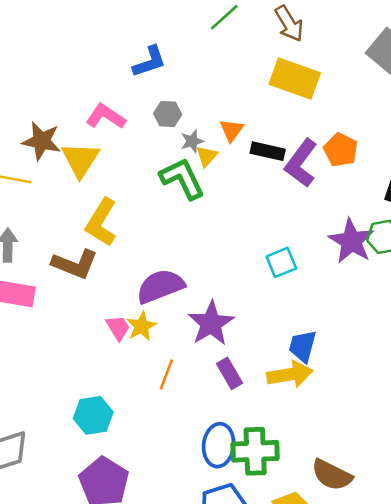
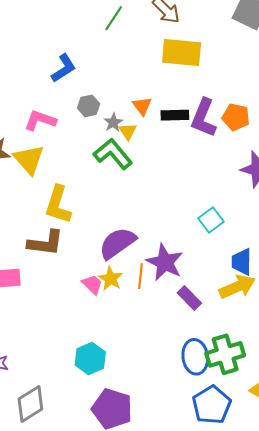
orange pentagon: (341, 150) -> (236, 117), moved
cyan square: (281, 262) -> (211, 220), moved
orange line: (166, 374) -> (141, 276), moved

